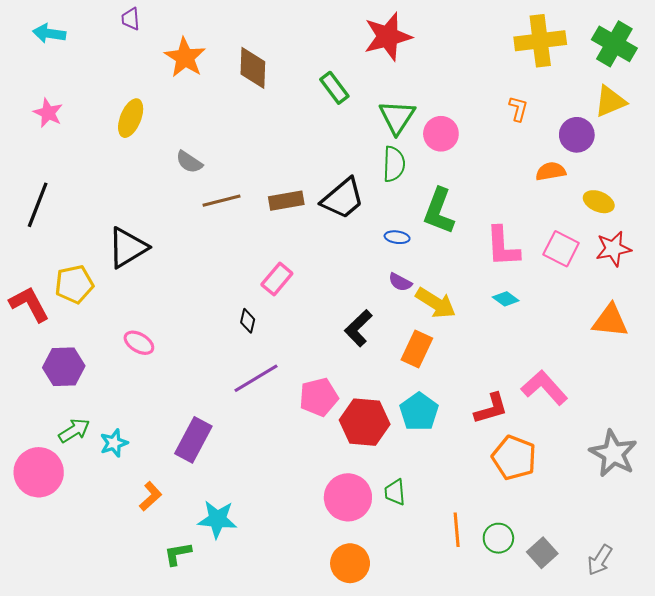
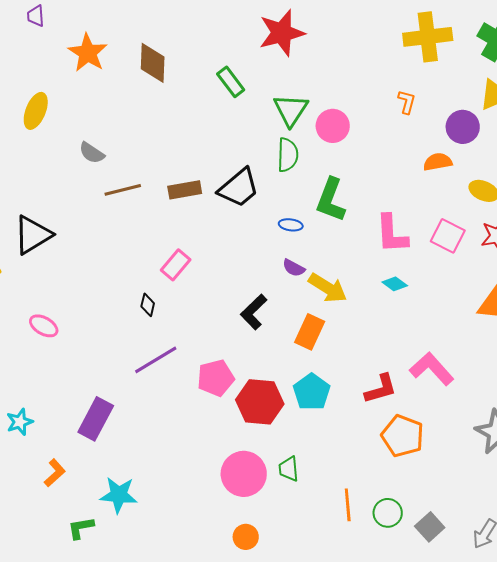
orange circle: (350, 563) -> (246, 537), size x0.7

